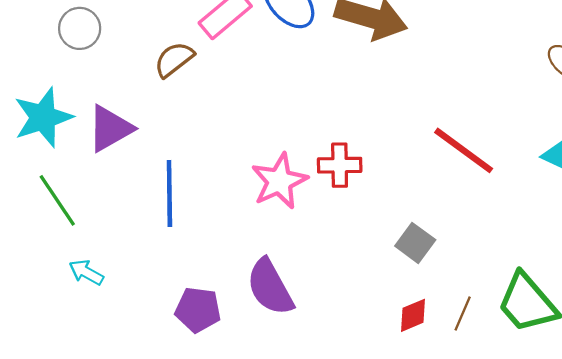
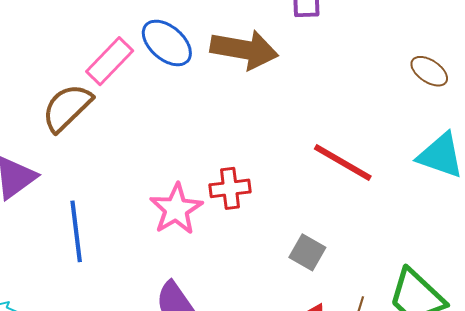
brown semicircle: (174, 59) -> (67, 108), size x1.4

